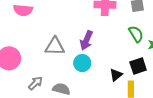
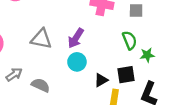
cyan circle: (82, 63) -> (77, 62), moved

